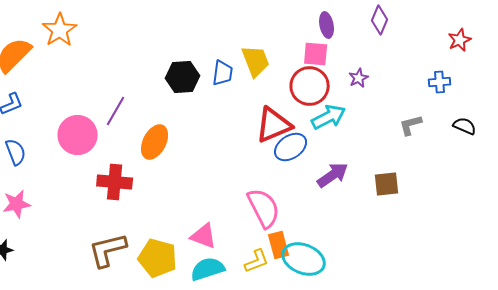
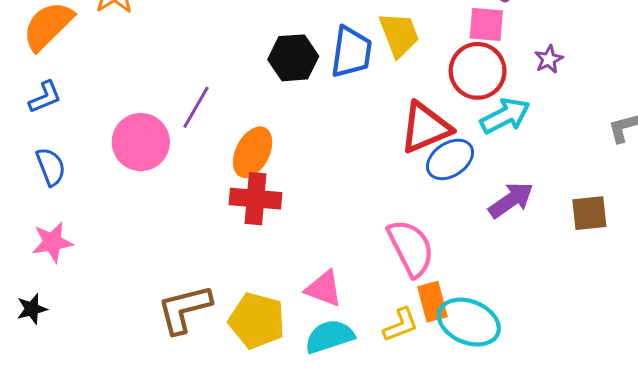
blue trapezoid: (223, 73) -> (351, 52), size x1.4
red cross: (115, 182) -> (255, 199), moved

